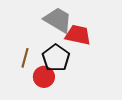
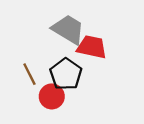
brown line: (25, 58) -> (29, 74), turned -42

